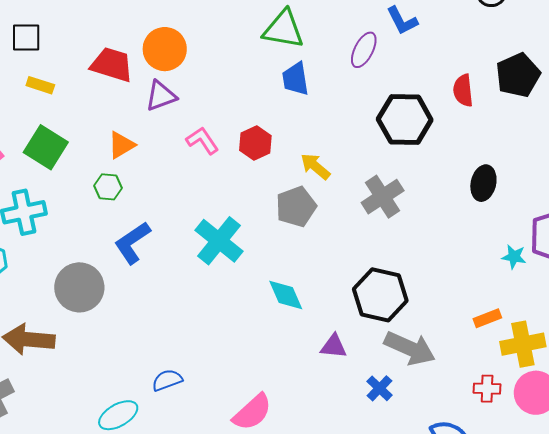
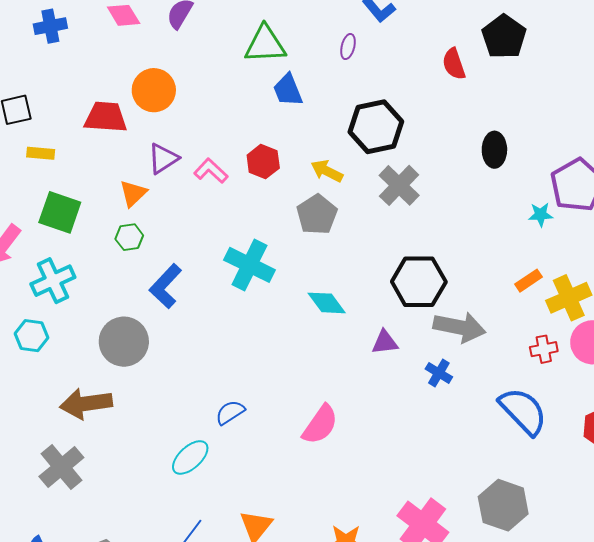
purple ellipse: (364, 50) -> (348, 47), size x0.7
purple triangle: (161, 96) -> (163, 159), moved
black hexagon: (405, 120) -> (376, 127), moved

